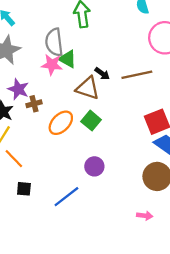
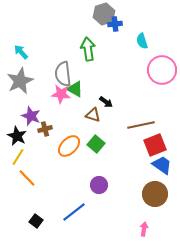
brown line: (137, 75) -> (141, 125), moved
brown triangle: (88, 88) -> (93, 115), size x0.7
black square: (24, 189) -> (36, 221), moved, turned 32
pink arrow: (145, 216) -> (144, 229), turned -88

